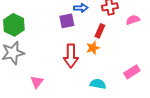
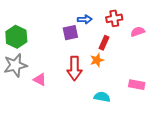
pink rectangle: (132, 72) -> (137, 85), turned 42
pink triangle: (37, 82) -> (40, 80), moved, turned -40

